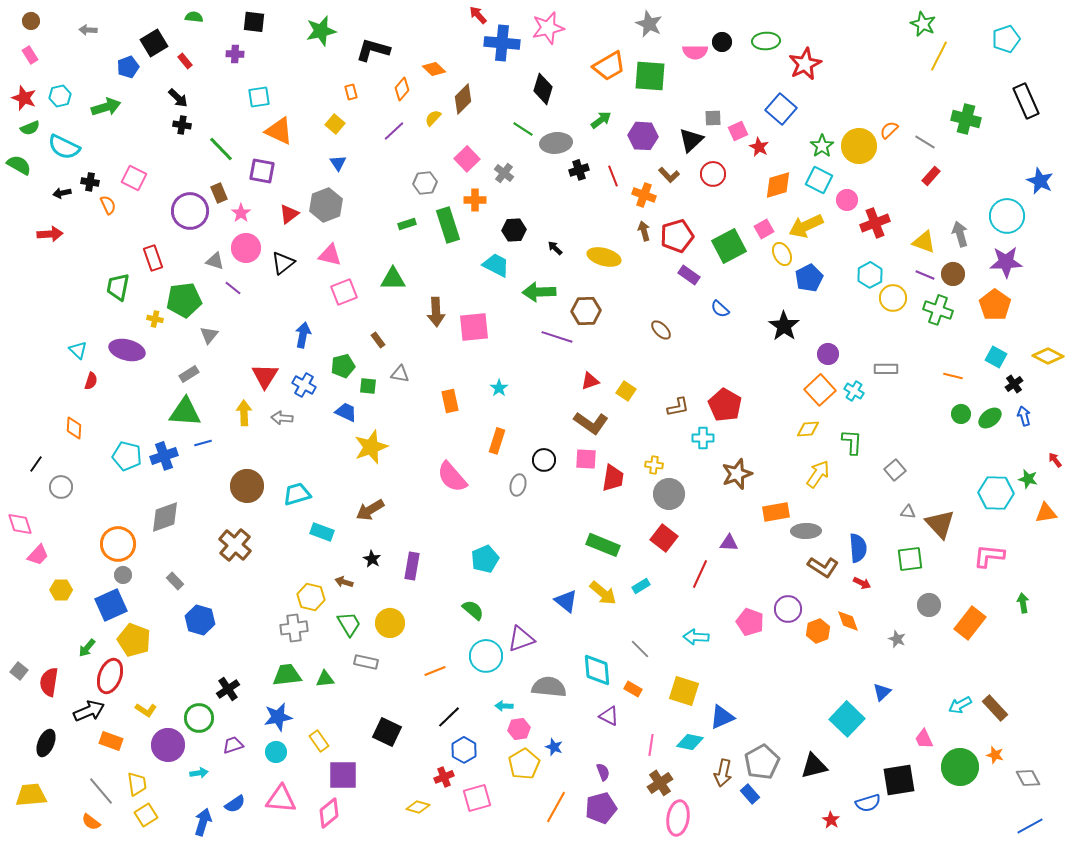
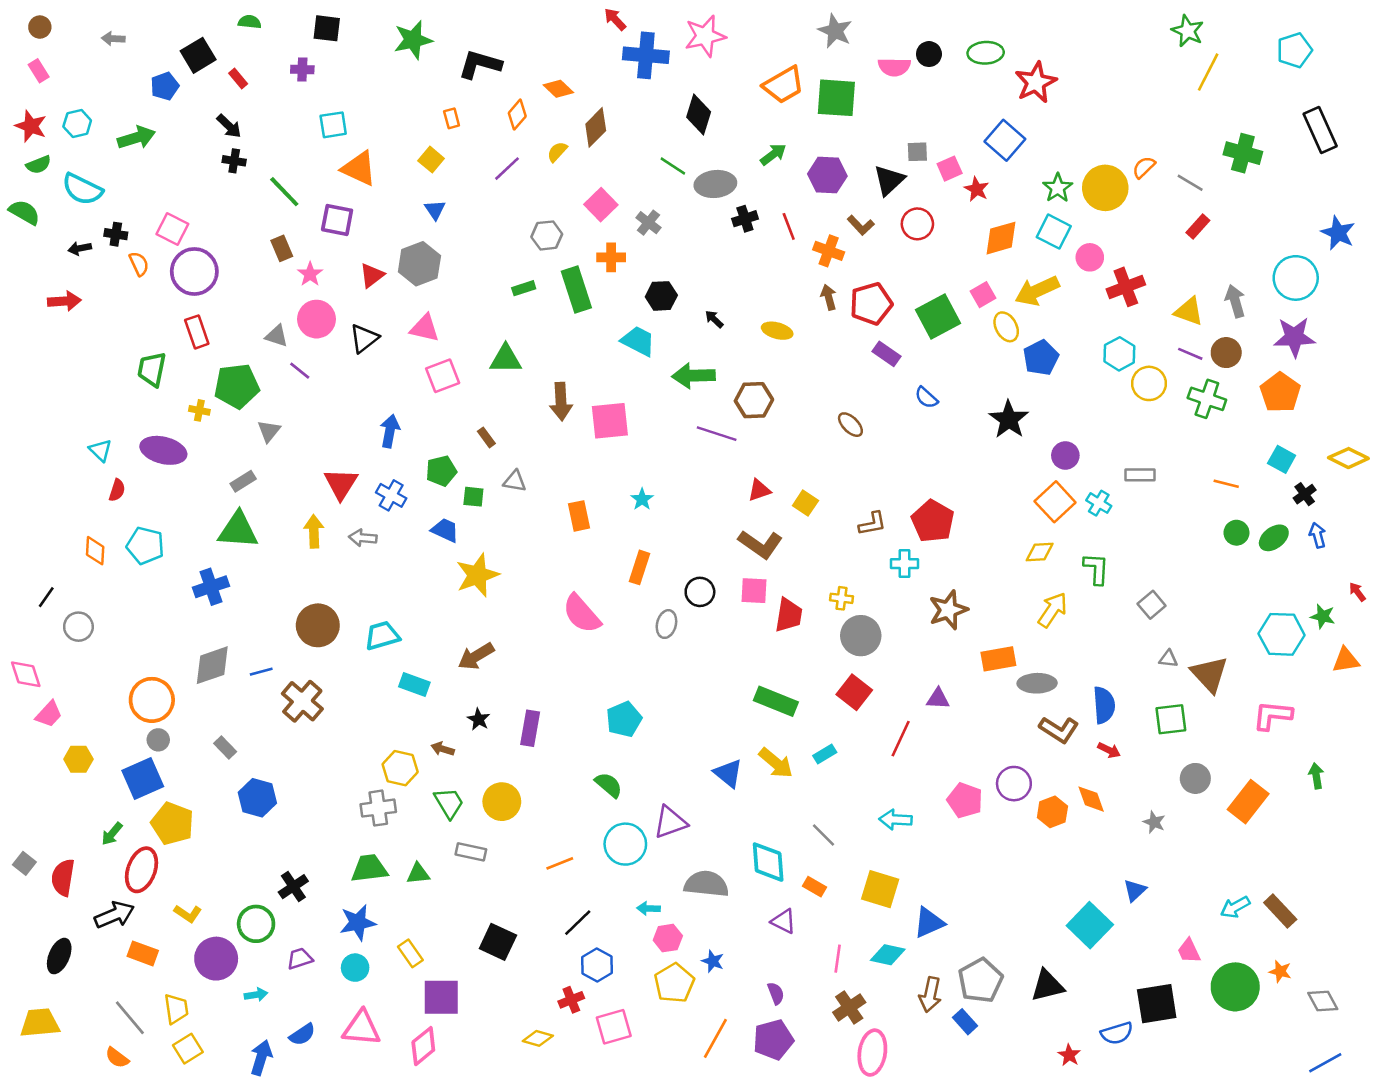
purple circle: (190, 211) -> (194, 271), moved
yellow ellipse: (604, 257) -> (777, 331), size x0.7
blue line: (203, 443) -> (261, 672), moved
cyan pentagon: (127, 456) -> (145, 546), moved

